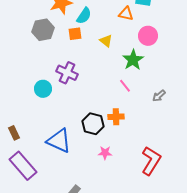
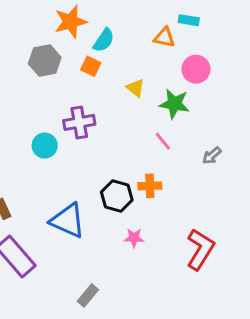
orange square: (75, 34) -> (91, 66), turned 32
yellow triangle: (106, 41) -> (135, 88), moved
green star: (133, 60) -> (174, 104), turned -30
purple cross: (67, 73) -> (79, 122), turned -35

